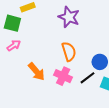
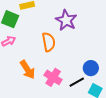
orange semicircle: (69, 51) -> (49, 42), moved

